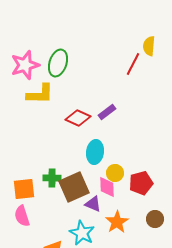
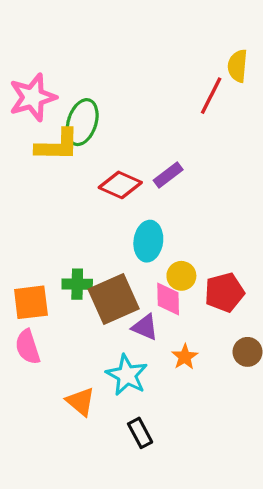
green ellipse: (58, 63) -> (82, 122), moved
orange star: (117, 222) -> (185, 357), size x0.7

